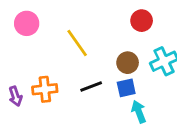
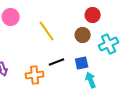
brown circle: (128, 63) -> (83, 35), moved
orange cross: (45, 89) -> (35, 75), moved

